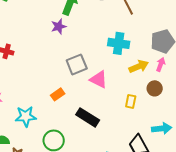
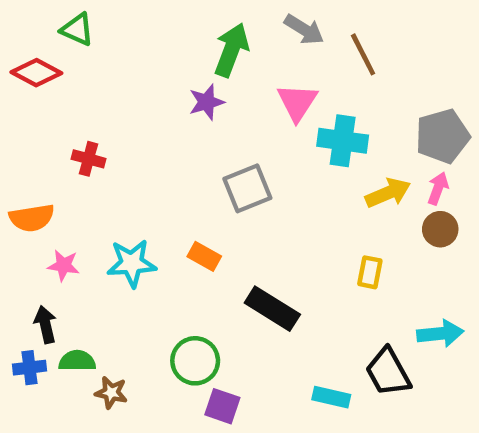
pink triangle: (99, 79) -> (297, 102), moved, turned 36
brown circle: (155, 88) -> (440, 229), moved
orange rectangle: (58, 94) -> (204, 256), turned 64
cyan star: (26, 116) -> (132, 263), moved

